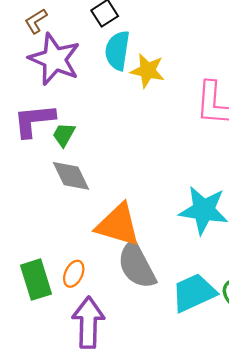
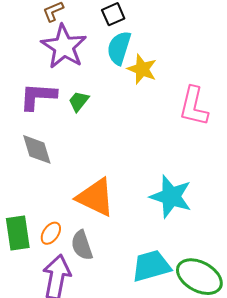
green trapezoid: (64, 135) -> (79, 101), moved
gray diamond: (71, 176) -> (37, 149), moved
gray semicircle: (137, 265) -> (82, 245), moved, size x0.7

